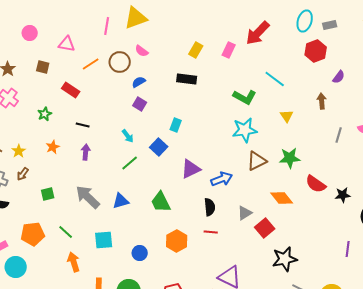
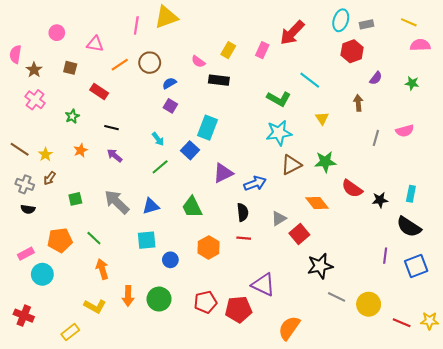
pink semicircle: (142, 51) -> (198, 62), moved
cyan rectangle: (176, 125) -> (208, 128), size x1.6
purple arrow: (86, 152) -> (115, 156), turned -56
cyan square: (104, 240) -> (147, 240), moved

